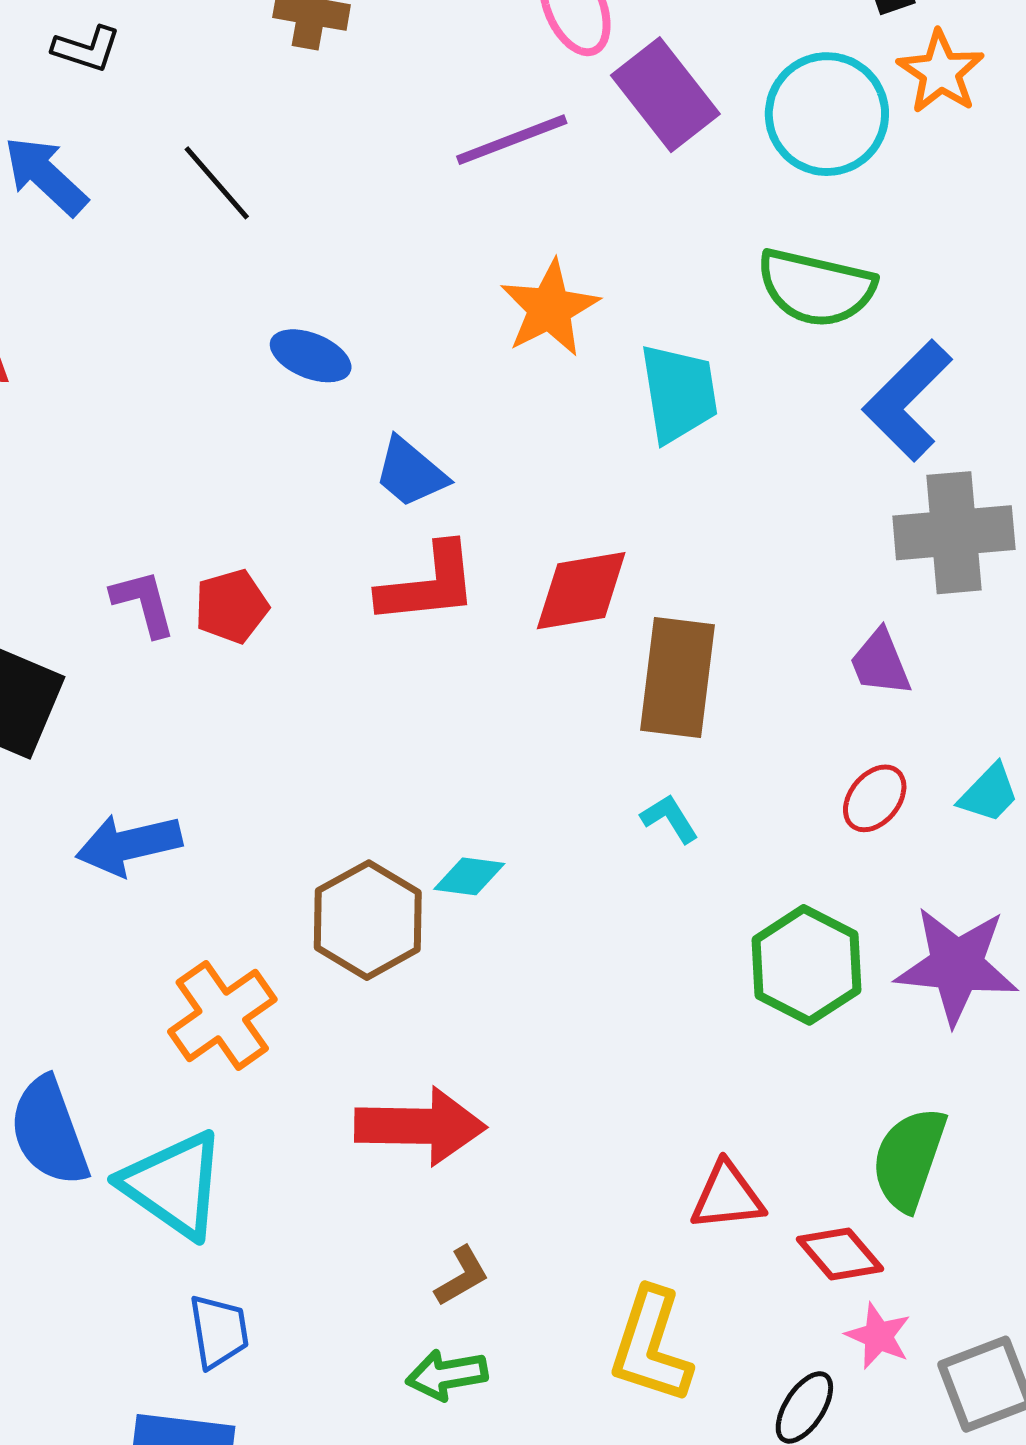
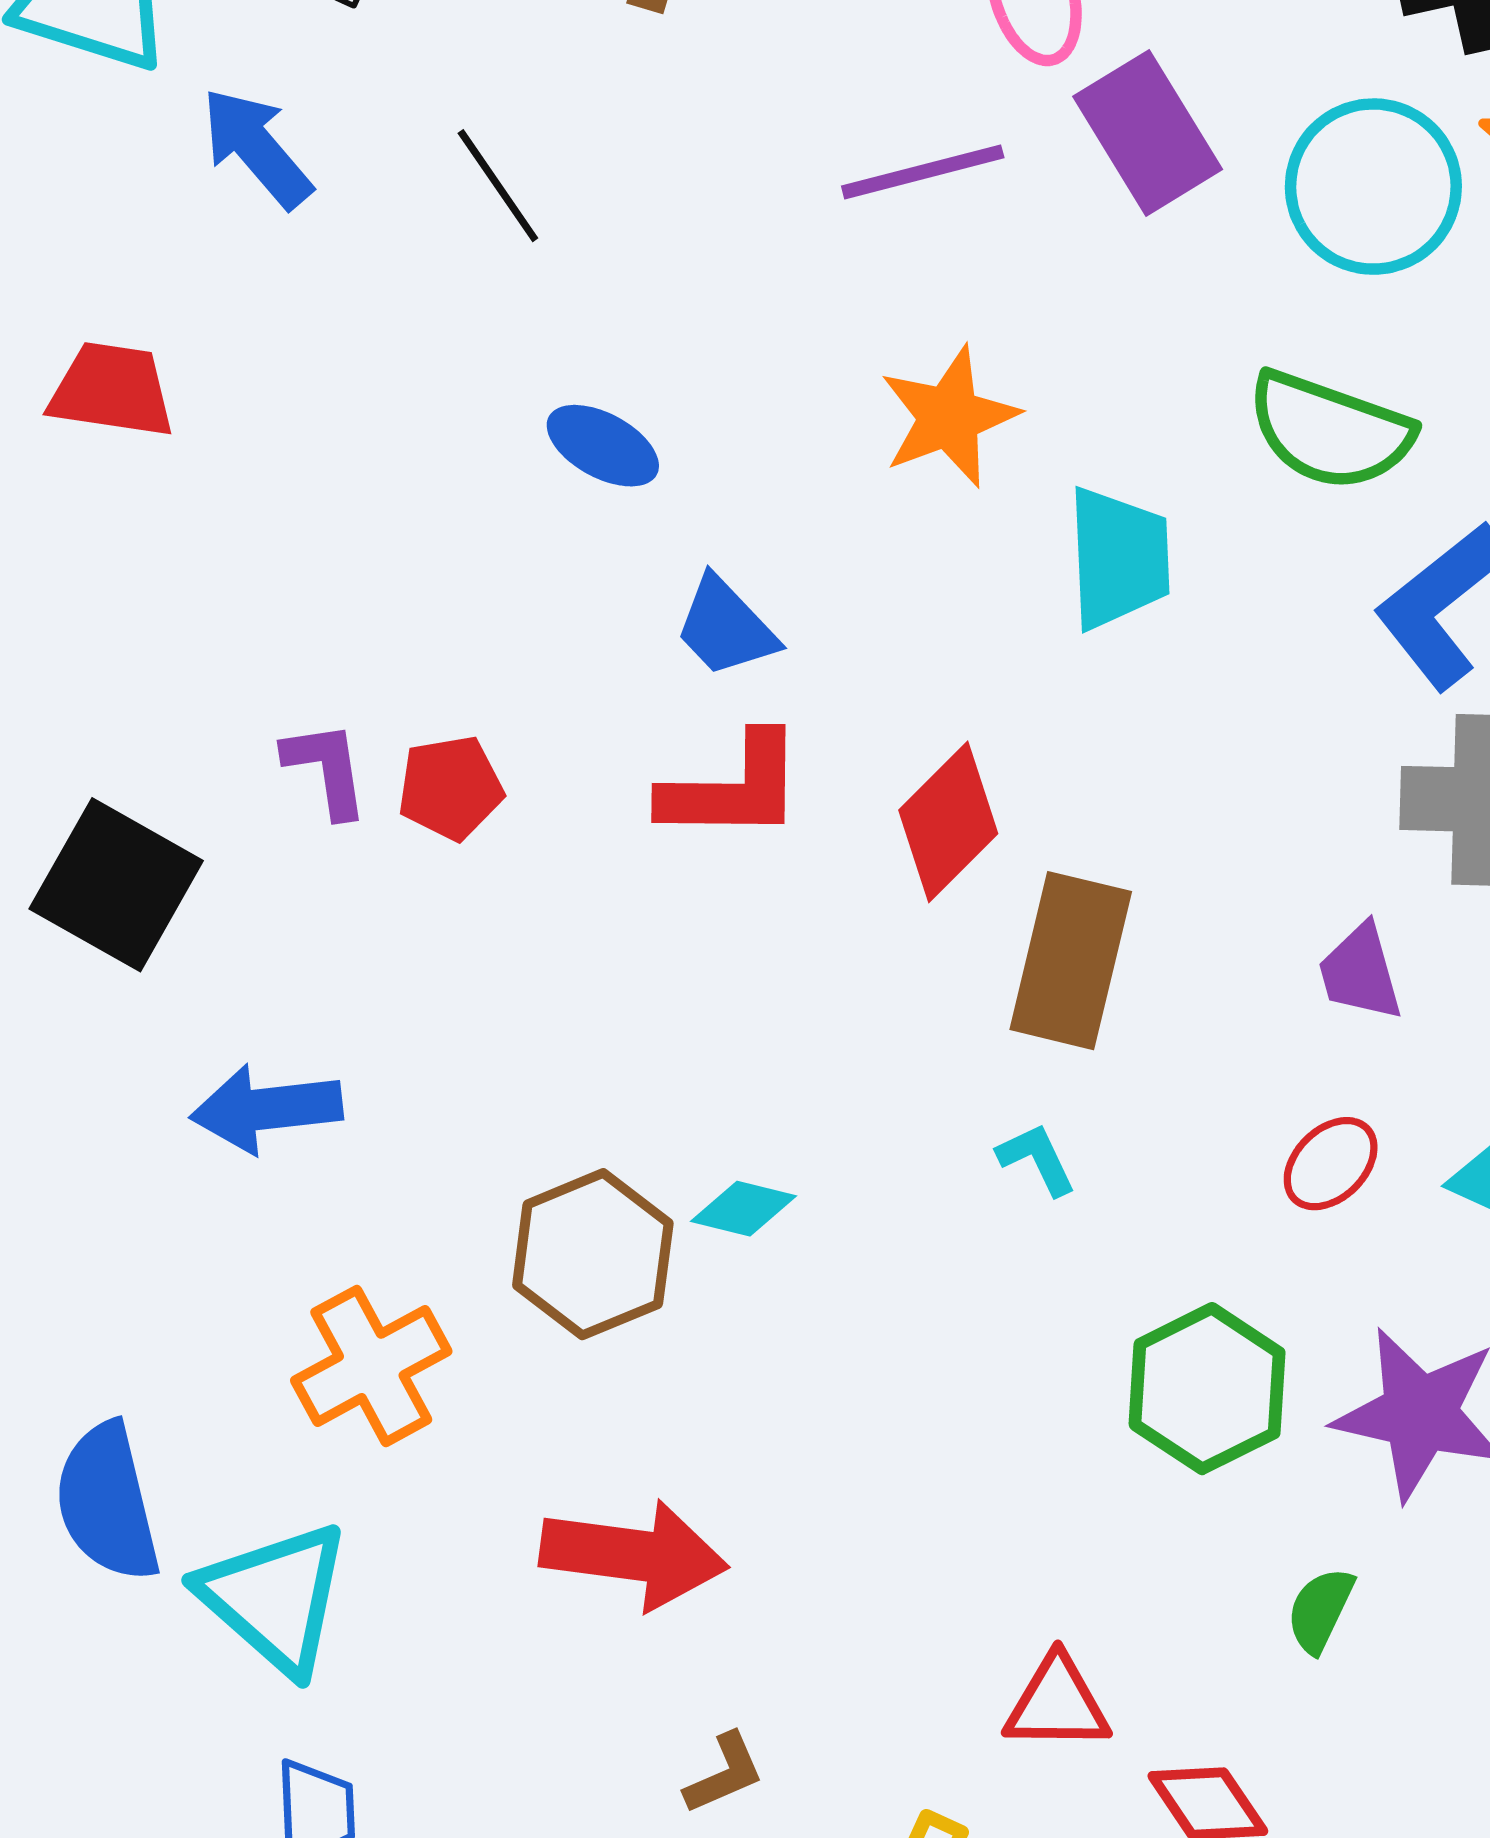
red diamond: (581, 591) -> (948, 822), turned -42
green semicircle: (909, 1159) -> (1320, 1610), moved, size x0.6
brown L-shape: (462, 1276) -> (724, 1773), moved

